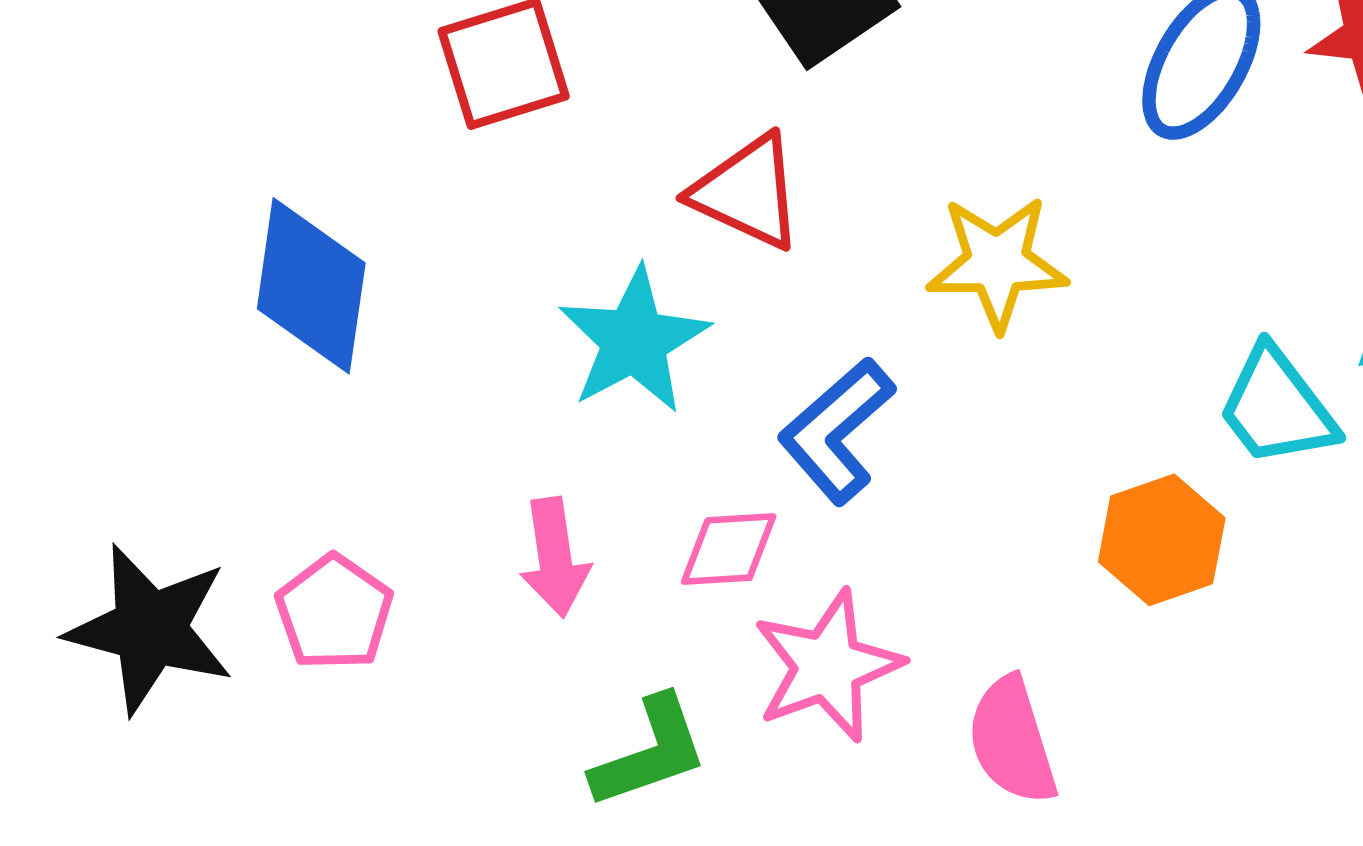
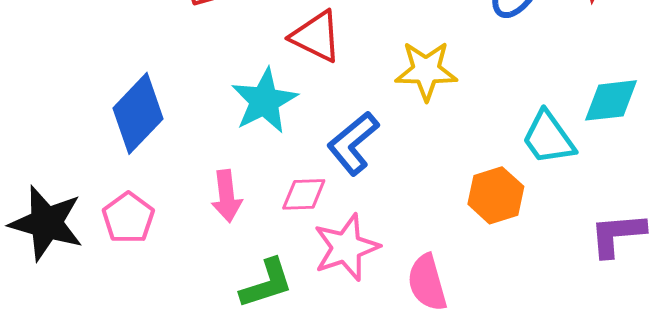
blue diamond: (311, 286) -> (138, 113), moved, turned 34

